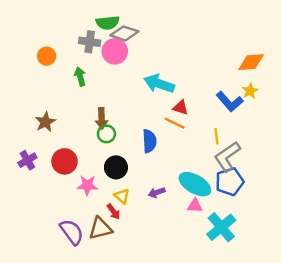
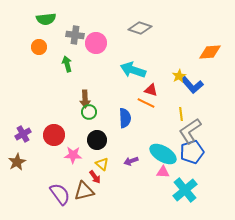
green semicircle: (108, 23) -> (46, 19), moved
gray diamond: (124, 33) -> (140, 28), moved
yellow star: (250, 91) -> (179, 76), moved
brown star: (45, 122) -> (17, 162), moved

